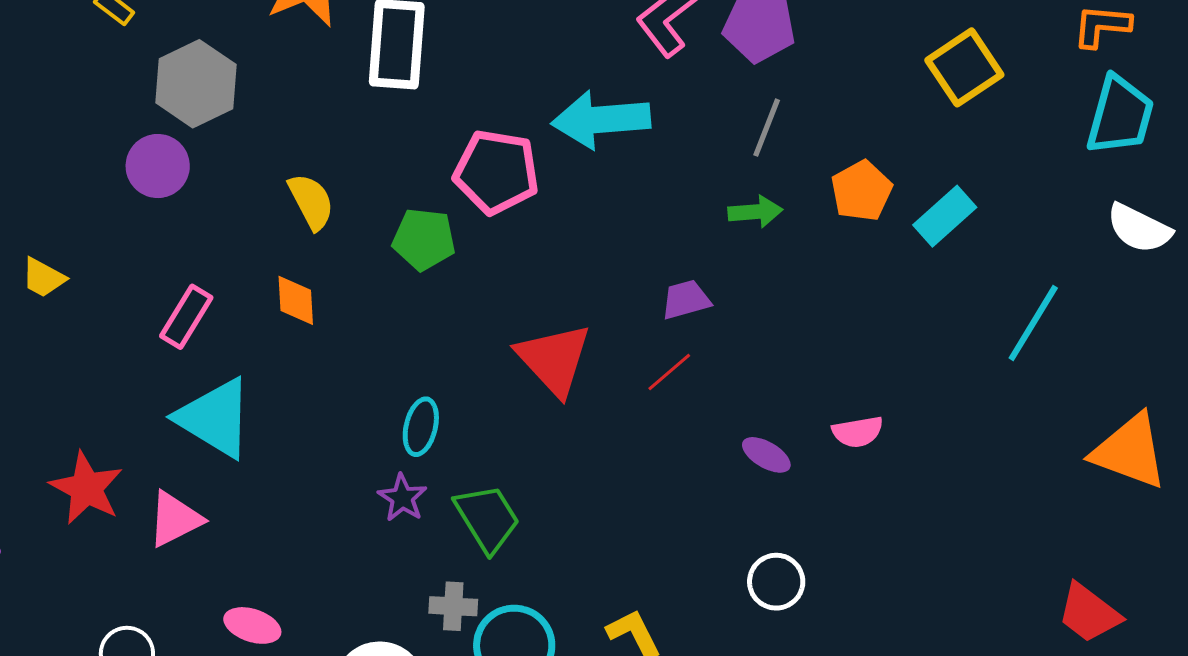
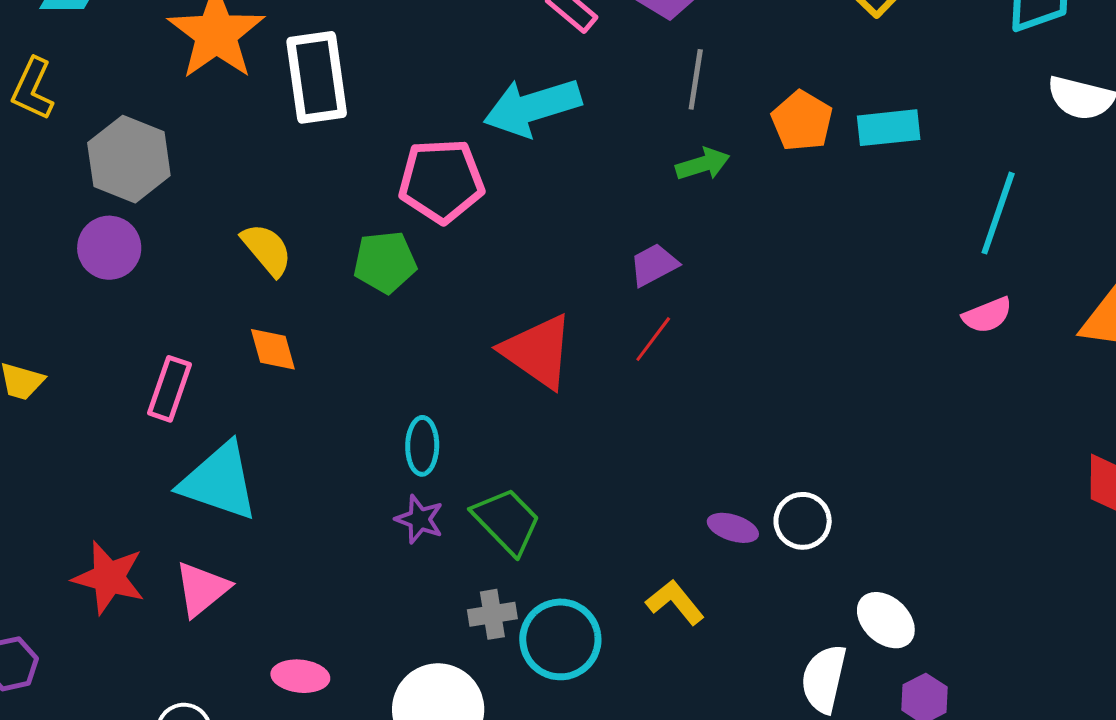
cyan rectangle: (945, 216) -> (889, 128), turned 48
pink semicircle: (858, 432) -> (987, 315), moved
purple ellipse: (766, 455) -> (733, 528), moved

